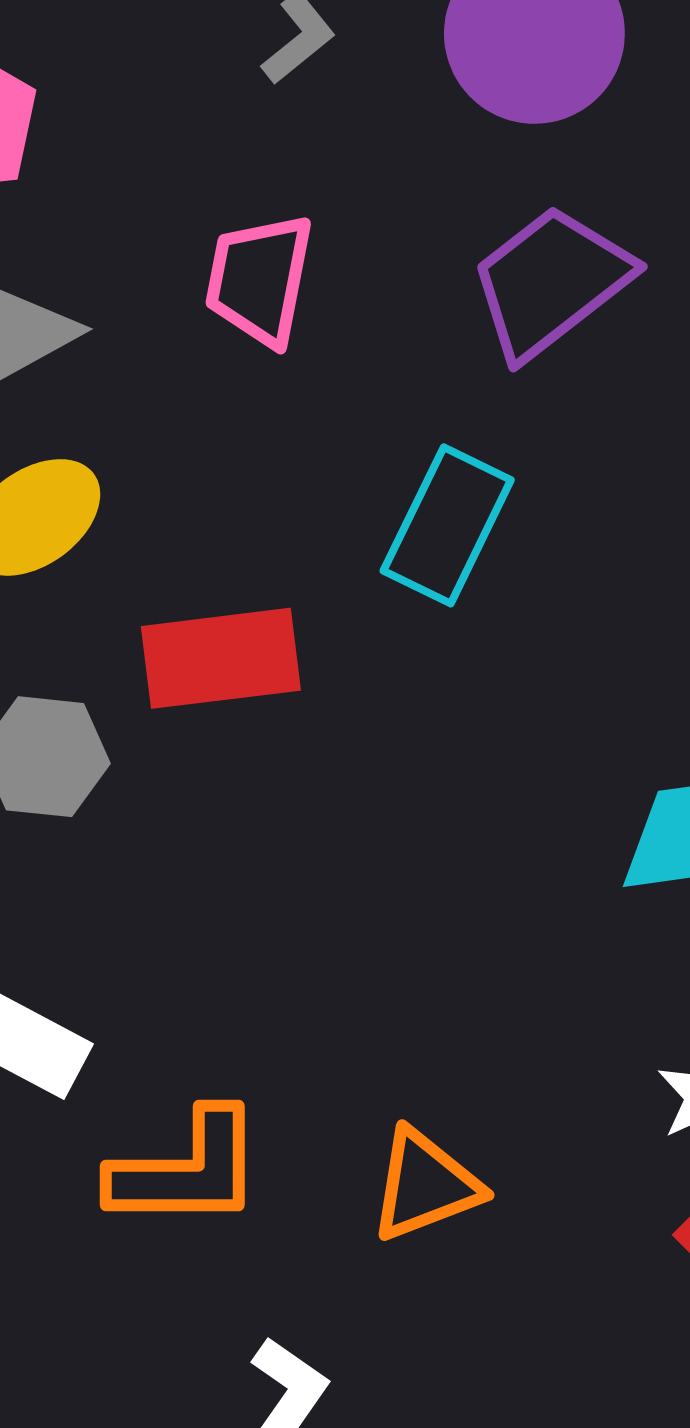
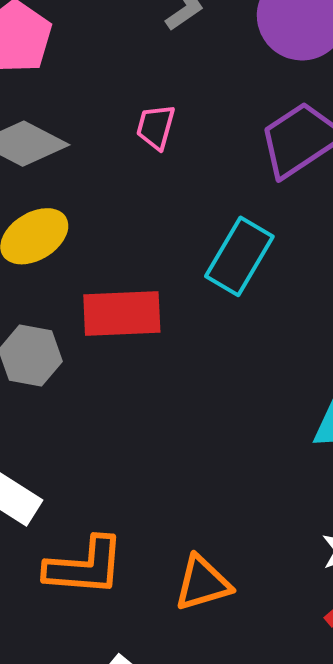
pink trapezoid: (259, 280) -> (156, 127), size x0.7

